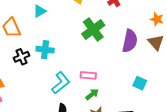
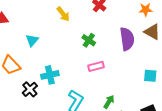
green cross: (93, 30) -> (89, 40), size x0.6
pink rectangle: (88, 75) -> (96, 66), moved

